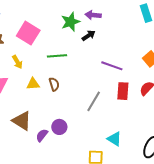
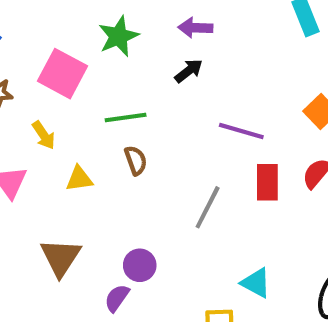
green star: (71, 22) -> (118, 36), moved
brown semicircle: (54, 84) -> (136, 160), moved
brown triangle: (22, 121) -> (61, 257), turned 35
purple semicircle: (42, 135) -> (117, 298), moved

